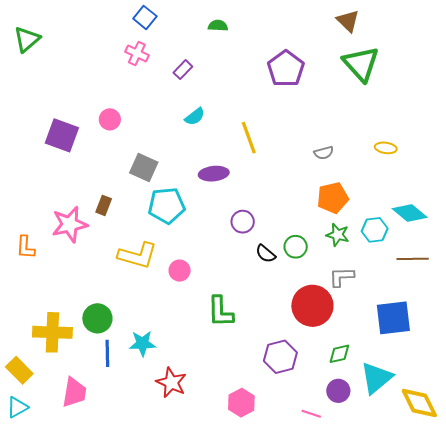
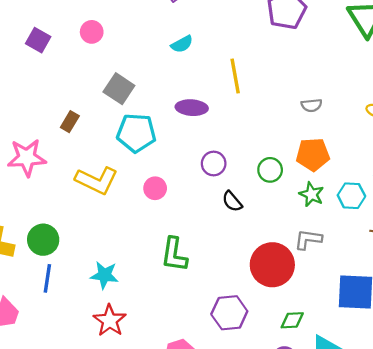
purple square: (62, 135) -> (38, 40), size x0.7
pink star: (70, 224) -> (27, 158), moved
green circle: (296, 247) -> (270, 170), moved
pink circle: (180, 271) -> (155, 188), moved
cyan star: (142, 343) -> (104, 275), moved

